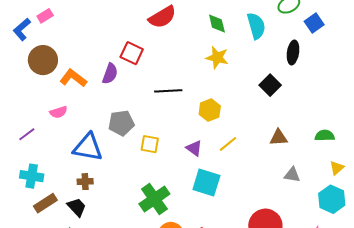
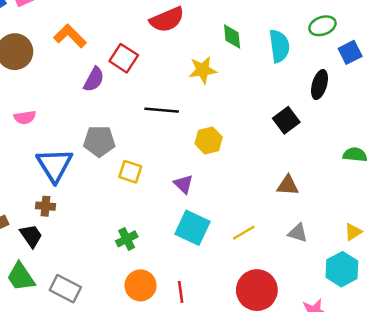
yellow star: (217, 58) -> (203, 70), moved, turned -30
orange L-shape: (73, 78) -> (70, 36), moved
green semicircle: (325, 136) -> (355, 155), moved
yellow line: (228, 144) -> (244, 233), moved
blue triangle: (88, 147) -> (55, 165), turned 40
green cross: (154, 199) -> (127, 239), size x0.6

